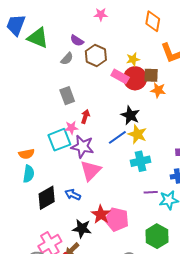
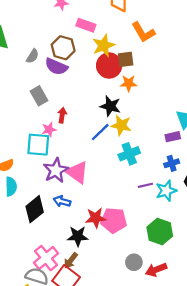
purple semicircle: (77, 41) -> (56, 67), moved, size x1.5
yellow star: (133, 59) -> (104, 45), size x1.5
pink rectangle: (120, 76) -> (86, 25), moved
orange star: (158, 90) -> (129, 83), moved
cyan square: (59, 140) -> (38, 145), turned 35
purple star: (82, 147) -> (56, 170), moved, turned -30
pink triangle: (91, 171) -> (77, 172), turned -30
red star: (101, 214) -> (96, 218), turned -30

